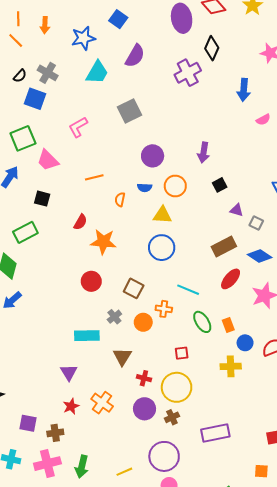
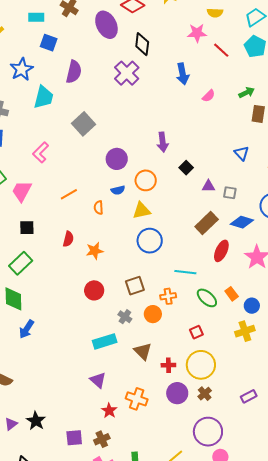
pink trapezoid: (48, 160) -> (22, 191), turned 90
orange star: (103, 242) -> (95, 251), size x0.7
brown square: (134, 288) -> (135, 286), turned -30
purple rectangle: (215, 433) -> (249, 396), size x0.6

